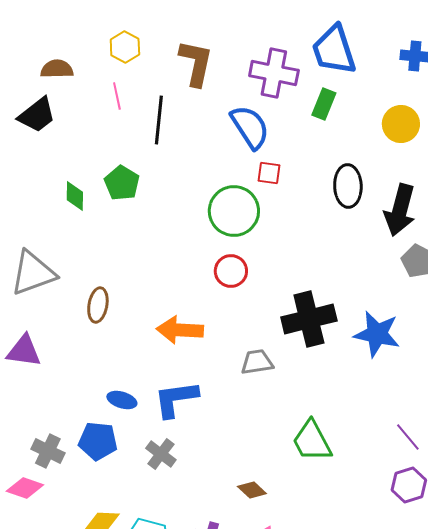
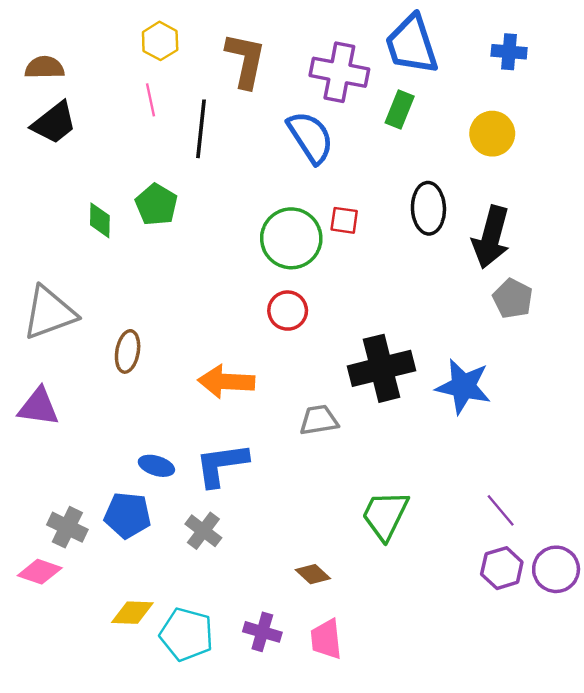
brown semicircle: (57, 69) -> (45, 67), moved
red square: (269, 173) -> (344, 220), moved
green trapezoid: (312, 441) -> (385, 515), turned 54

